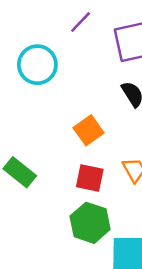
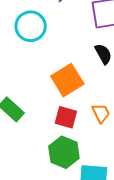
orange square: (89, 130) -> (67, 80), size x1.4

